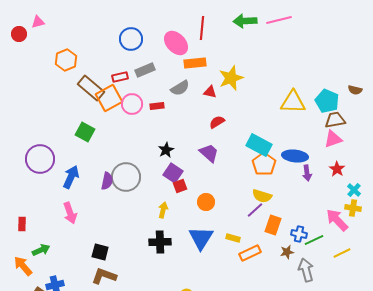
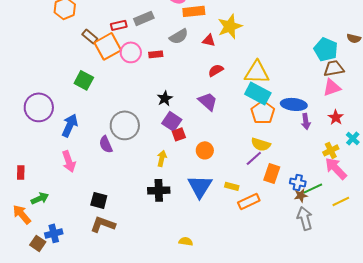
brown rectangle: (91, 88) -> (90, 36), size x0.6
yellow triangle: (293, 102) -> (257, 72), moved
purple semicircle: (107, 181) -> (106, 144), moved, turned 144
yellow cross: (353, 208) -> (331, 150), moved, turned -35
brown star: (287, 252) -> (301, 195), moved

